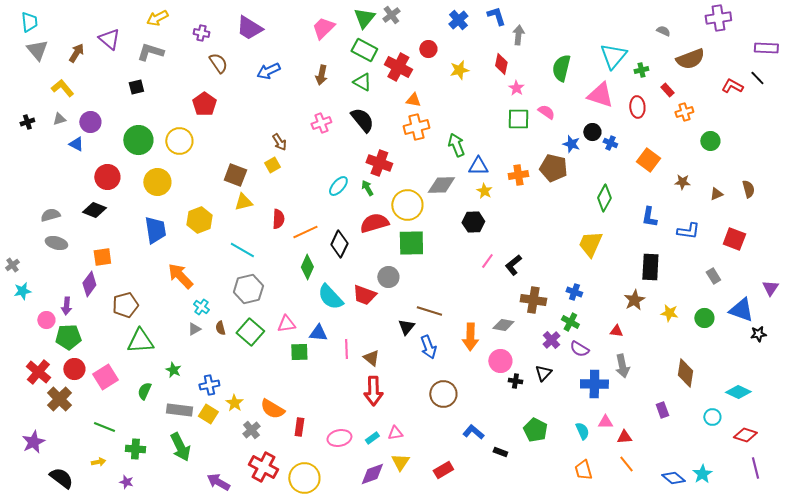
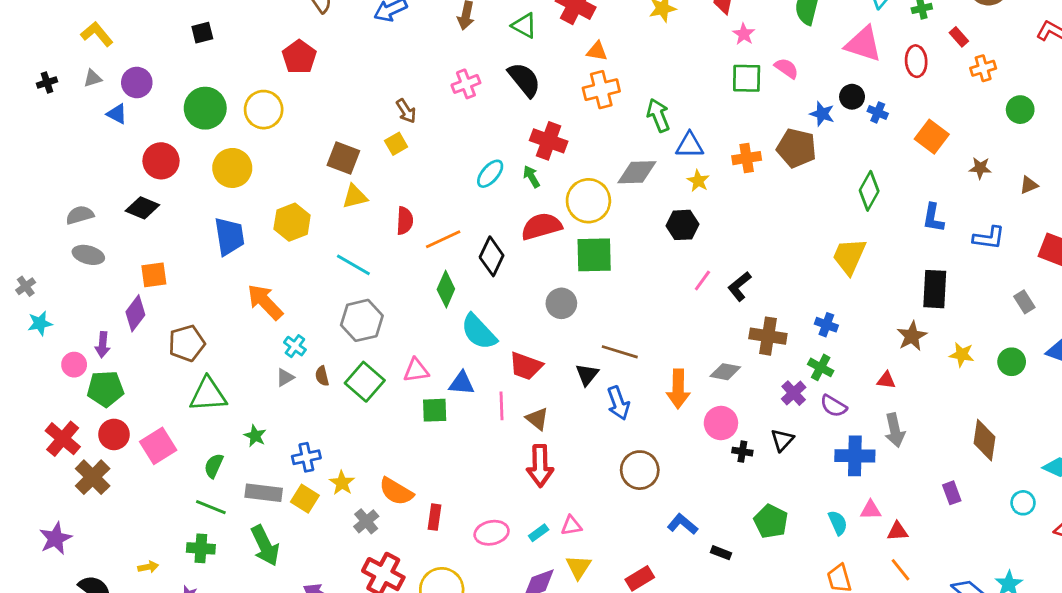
red trapezoid: (364, 295) -> (526, 366), moved
green line: (104, 427) -> (211, 507), moved

